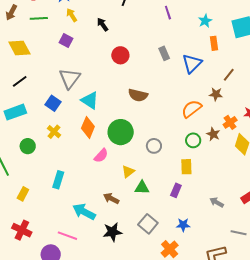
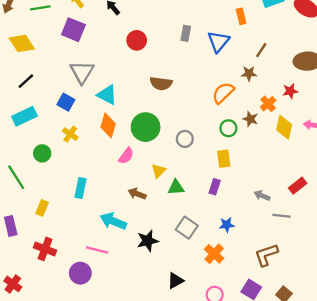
purple square: (66, 40) -> (73, 30), size x1.5
gray rectangle: (164, 53) -> (186, 33), turned 40
brown arrow: (111, 198) -> (137, 194), moved
gray line: (239, 233) -> (282, 216), moved

